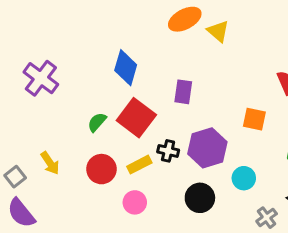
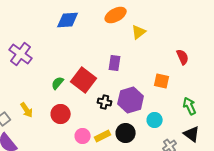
yellow triangle: (218, 31) -> (139, 32), moved, turned 42
blue diamond: (126, 68) -> (68, 20), moved, turned 70
yellow rectangle: (139, 165) -> (103, 136), moved

